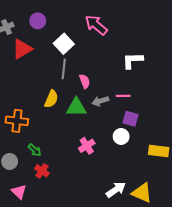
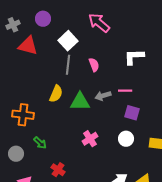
red triangle: (22, 49) -> (28, 46), turned 45
pink semicircle: (85, 81) -> (94, 65), moved
white circle: (121, 136) -> (126, 139), moved
red cross: (42, 171) -> (58, 170), moved

